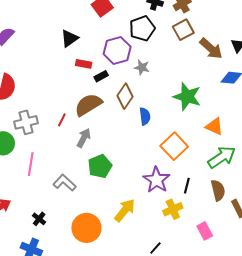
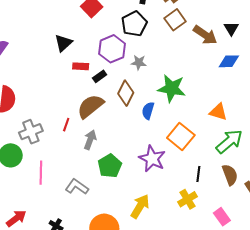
green star: (187, 97) -> (172, 88), moved
blue semicircle: (145, 116) -> (148, 111), turned -150
purple star: (157, 180) -> (152, 159), moved

